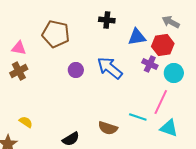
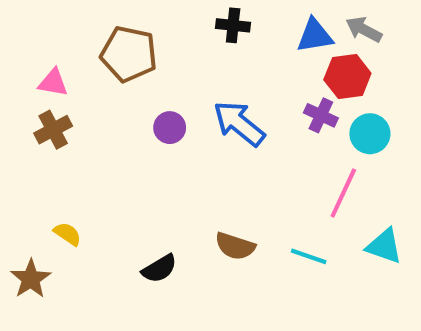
blue triangle: (137, 37) -> (315, 36), moved
cyan line: (138, 117) -> (309, 256), moved
cyan triangle: (169, 128) -> (384, 246), moved

